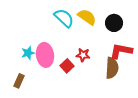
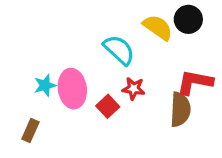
yellow semicircle: (87, 17) -> (158, 27), moved
cyan semicircle: (64, 18) -> (119, 50), moved
black circle: (114, 23) -> (188, 19), moved

